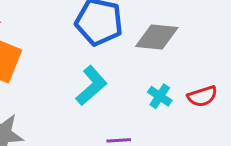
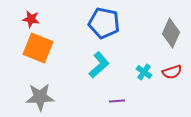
gray diamond: (157, 37) -> (171, 33), moved, turned -72

